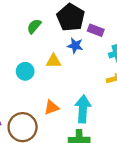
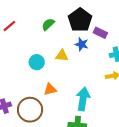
orange triangle: (51, 107) -> (50, 89), moved

